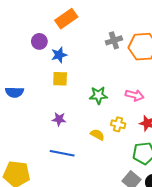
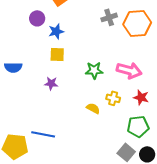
pink arrow: (135, 95) -> (129, 70), size x1.4
purple star: (59, 119) -> (51, 83), moved
blue line: (62, 153) -> (43, 134), moved

